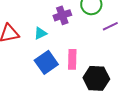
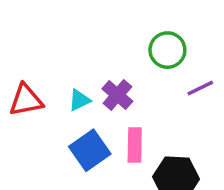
purple cross: (62, 15) -> (117, 95), moved, turned -30

